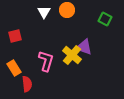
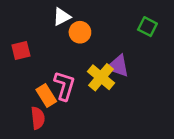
orange circle: (67, 10) -> (80, 32), moved
white triangle: (44, 12) -> (62, 17), turned 32
orange rectangle: (14, 68) -> (46, 96), moved

